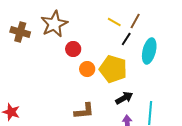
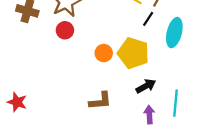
red circle: (73, 49) -> (65, 30), moved

